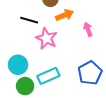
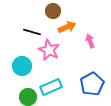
cyan circle: (18, 65) -> (22, 66), moved

